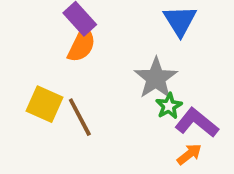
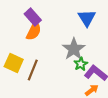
brown line: (80, 117) -> (33, 70), turned 50

